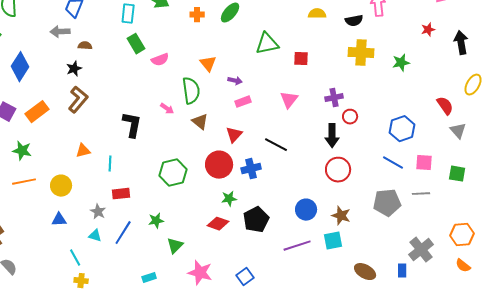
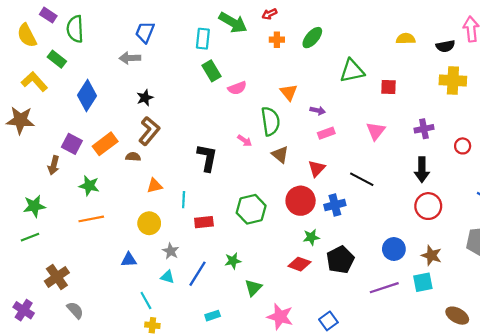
brown semicircle: (85, 46) -> (133, 157), moved
red circle: (350, 117) -> (463, 146), moved
yellow circle: (61, 186) -> (149, 223), moved
red rectangle: (121, 194) -> (204, 222), moved
cyan rectangle: (149, 278) -> (213, 316), moved

